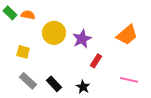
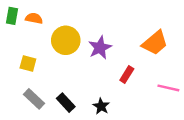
green rectangle: (10, 13) -> (12, 16), turned 56
red rectangle: (96, 61) -> (127, 74), moved
pink line: (129, 80) -> (168, 88), moved

